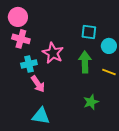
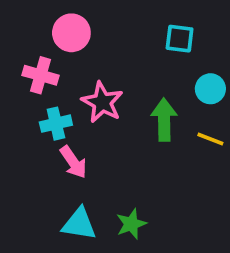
pink circle: (18, 17) -> (71, 33), moved
cyan square: (89, 32) -> (180, 39), moved
green star: (91, 102) -> (131, 224), moved

